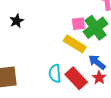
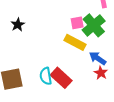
cyan semicircle: (55, 74) -> (46, 76), moved
red rectangle: (76, 78) -> (61, 78), moved

